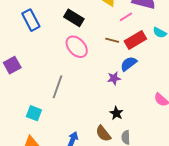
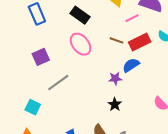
purple square: (12, 65) -> (41, 57), moved
gray line: (57, 87) -> (58, 83), turned 30
black star: (116, 113) -> (115, 104), moved

